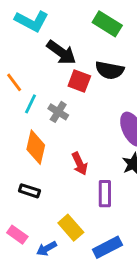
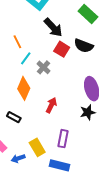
red arrow: (80, 164) -> (51, 105), turned -140
purple rectangle: (105, 194) -> (63, 139), moved
blue rectangle: (107, 247) -> (60, 165), turned 30

